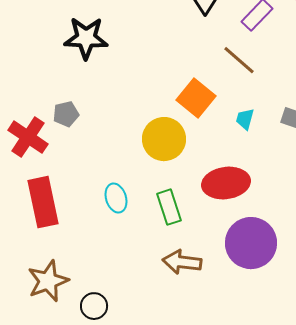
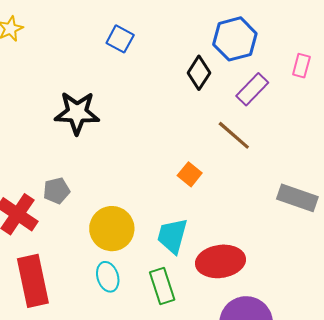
orange square: (196, 98) -> (190, 174), size x0.6
cyan trapezoid: (245, 119) -> (172, 236), moved, size x1.6
yellow circle: (164, 139) -> (112, 229), moved

